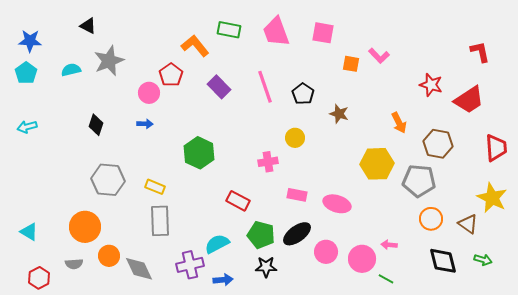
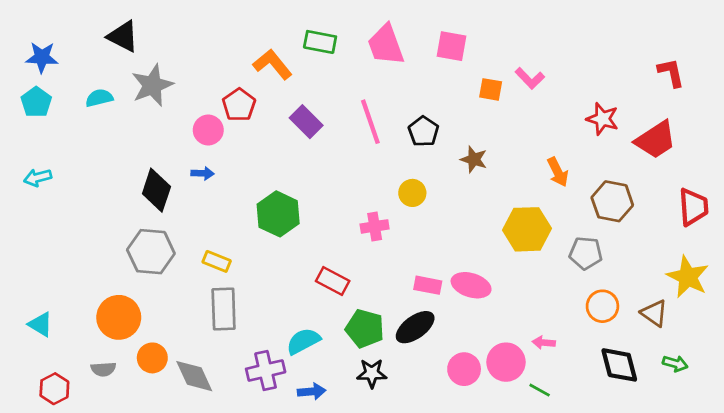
black triangle: (88, 26) -> (123, 36), size x1.4
black diamond: (96, 125) -> (156, 190), moved, size x1.4
gray pentagon: (419, 181) -> (586, 253), size x0.7
pink rectangle: (297, 195) -> (428, 285), moved
pink circle: (326, 252) -> (464, 369), moved

